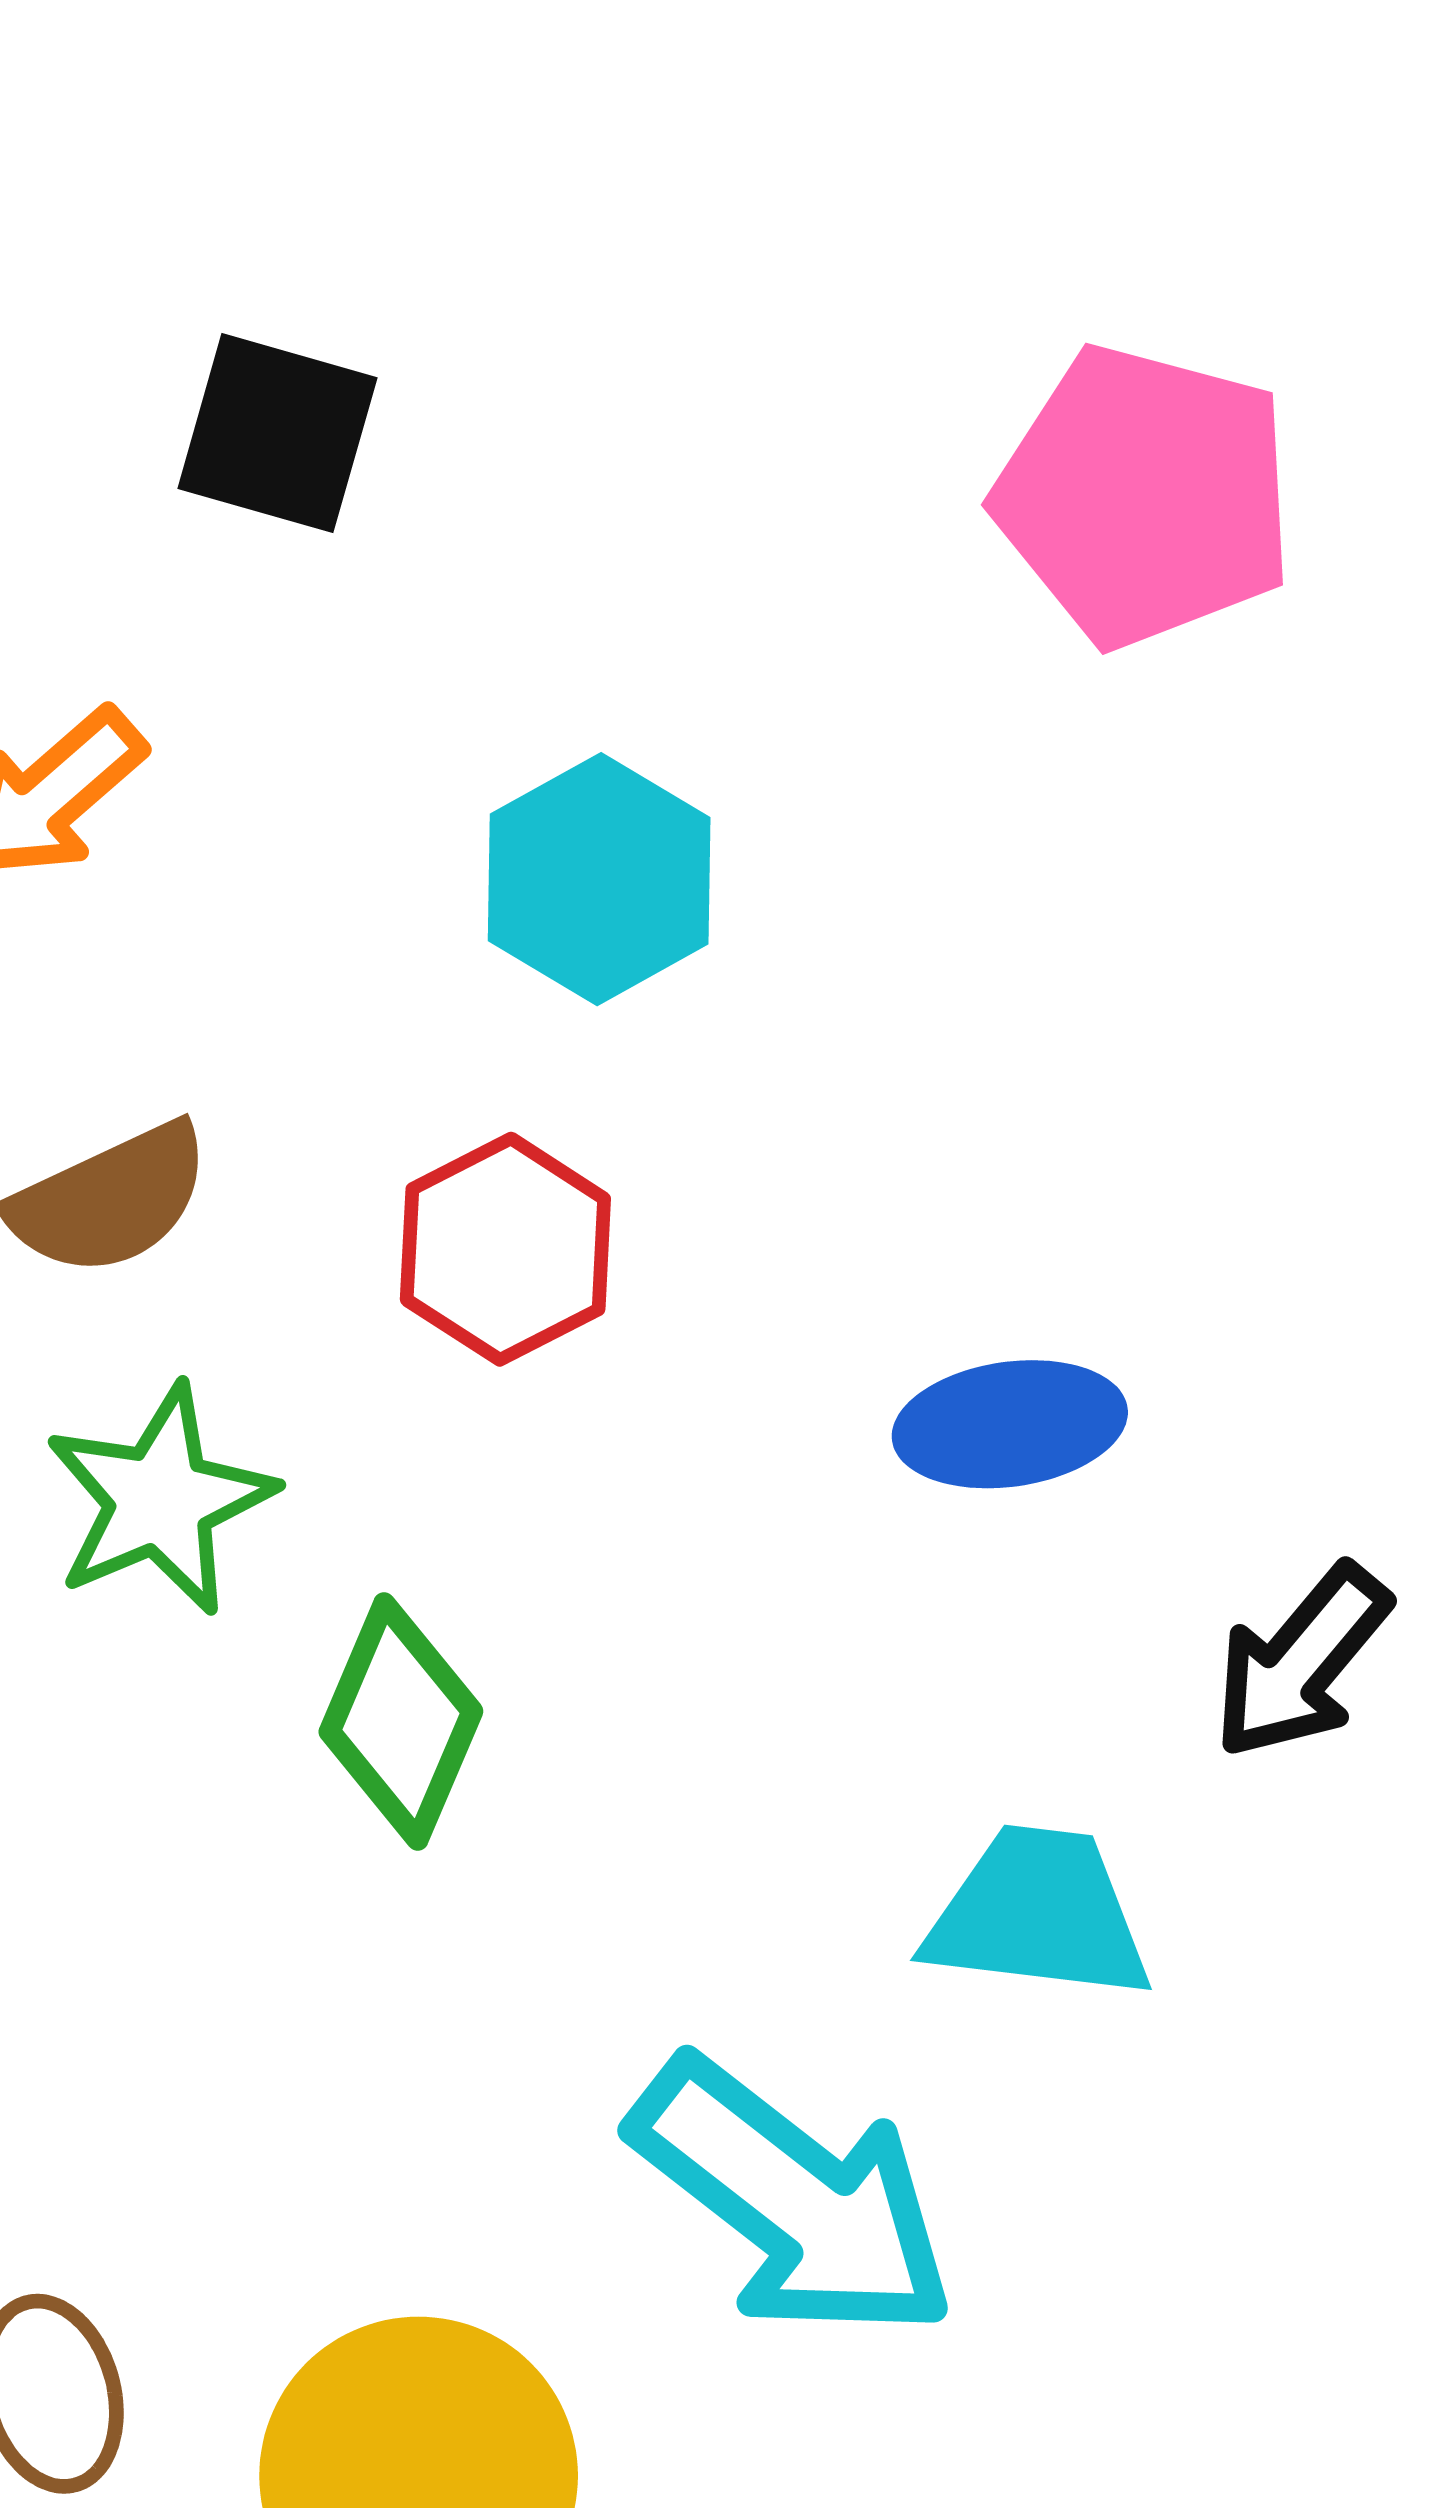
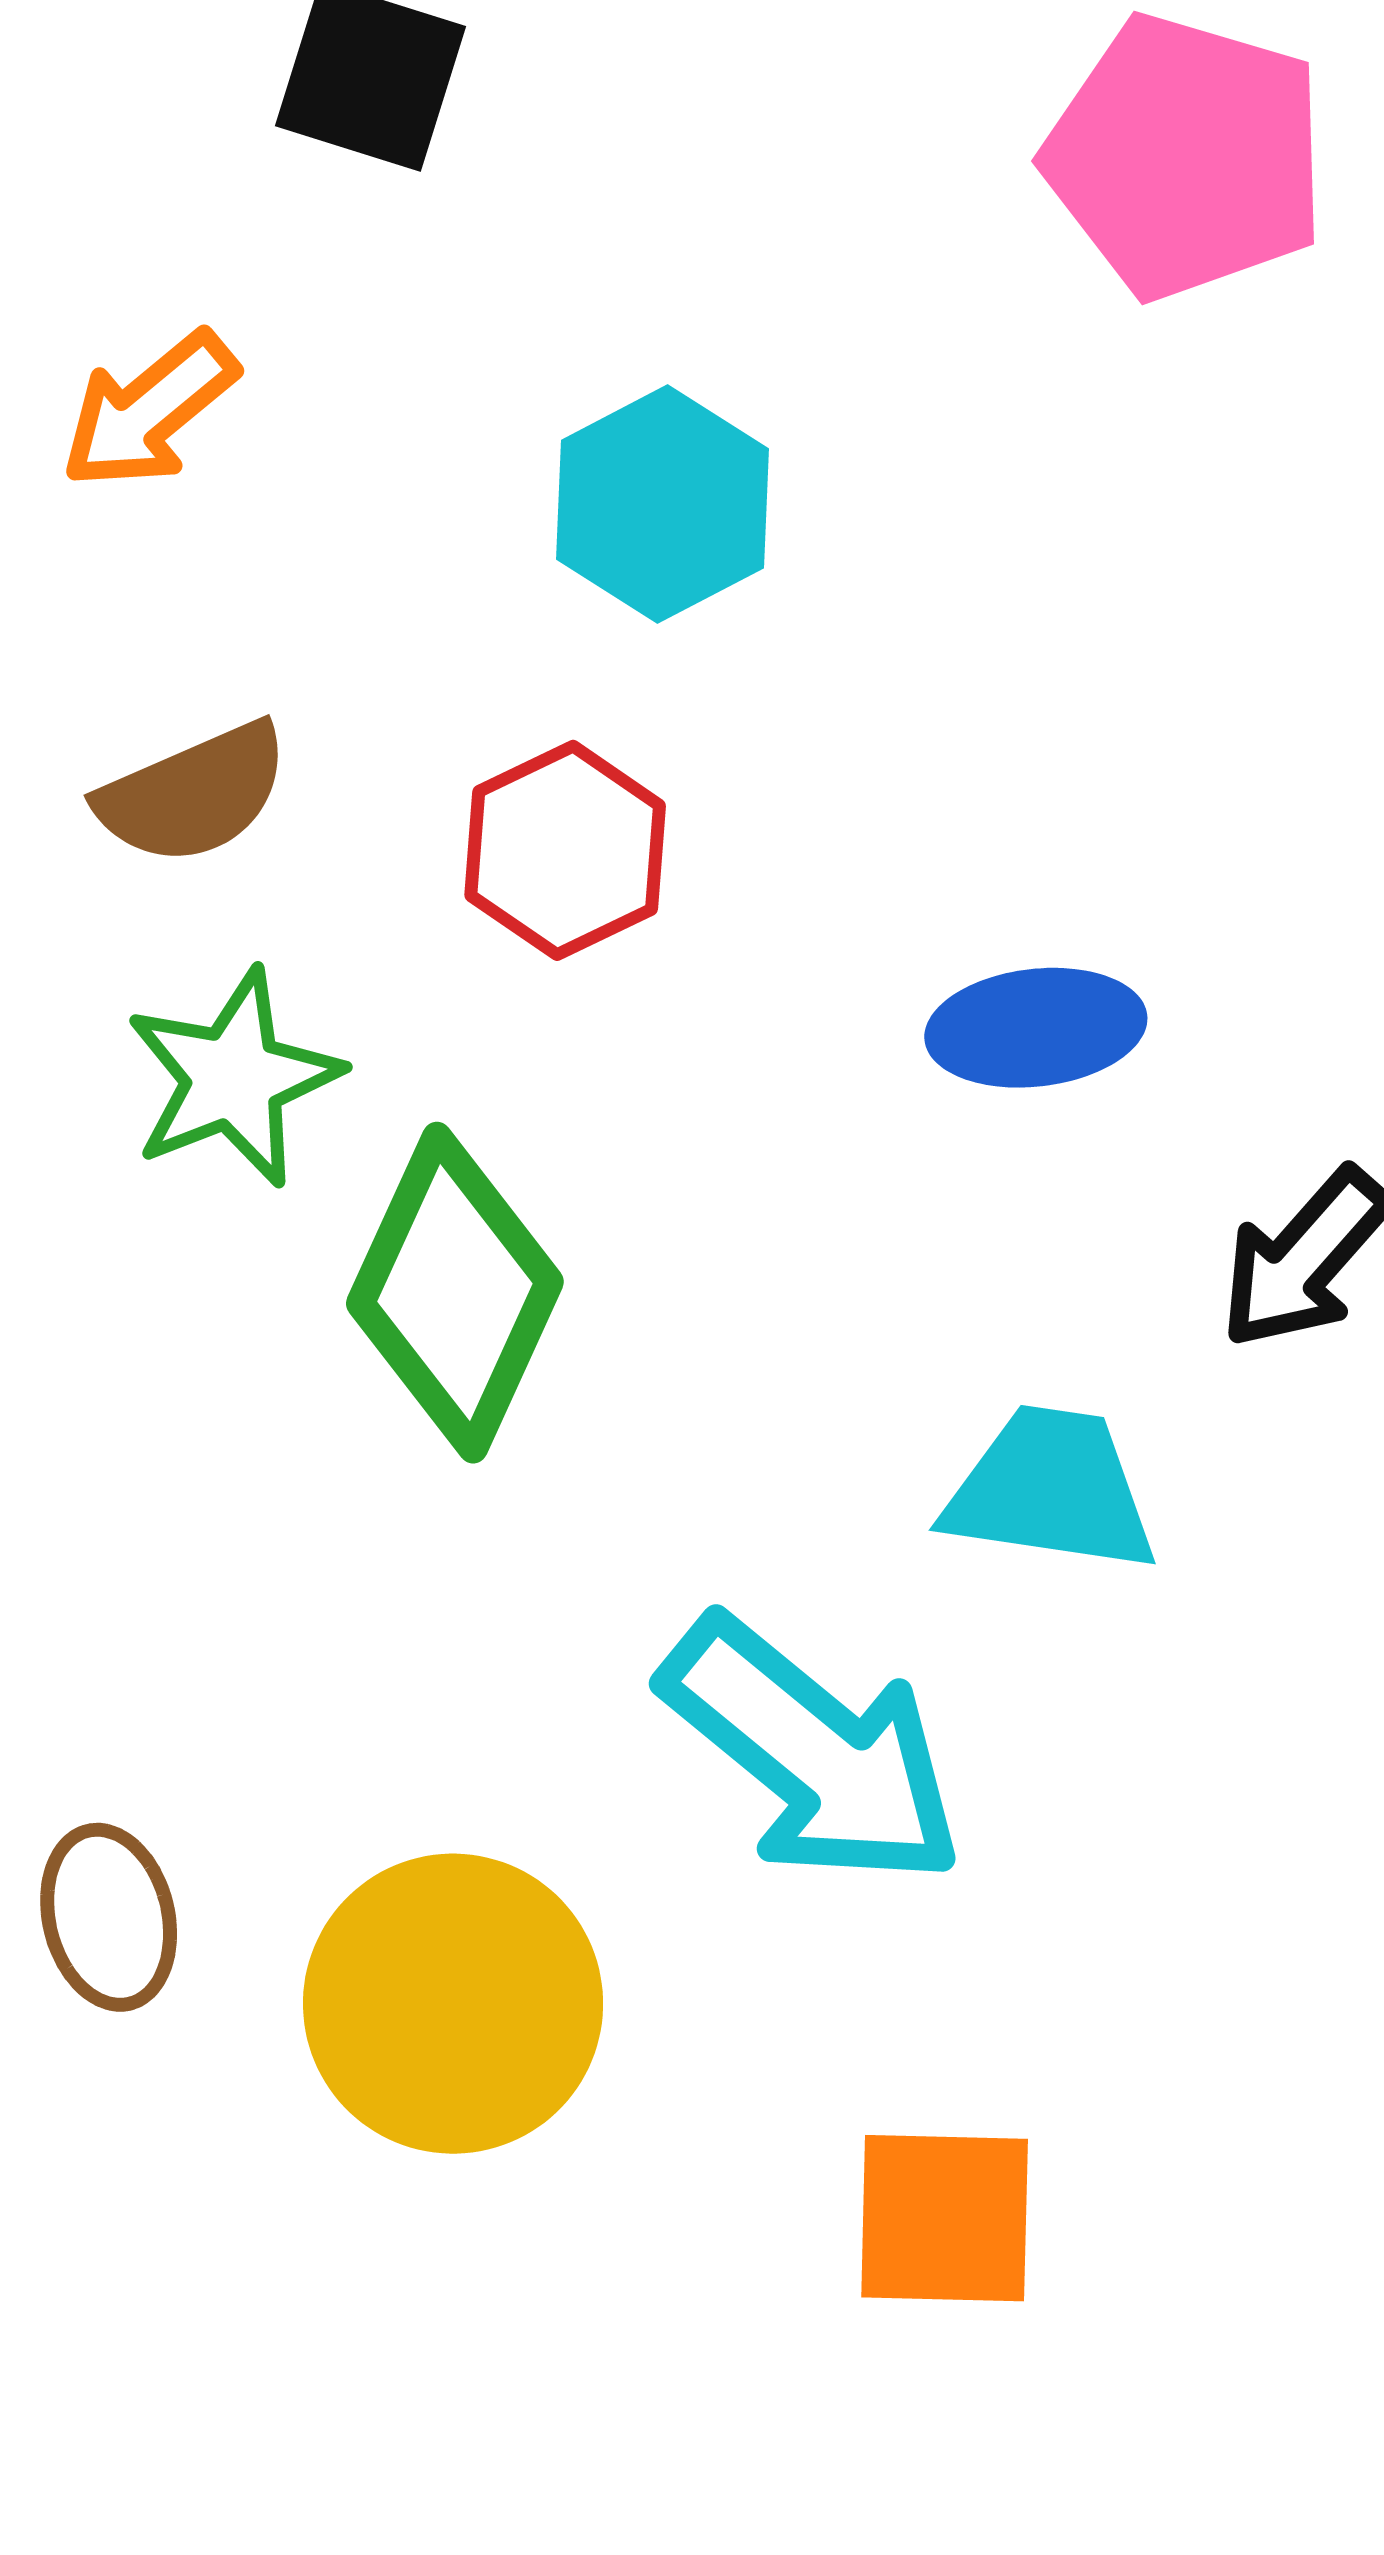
green diamond: (401, 1721) -> (455, 1293), size x1.4

